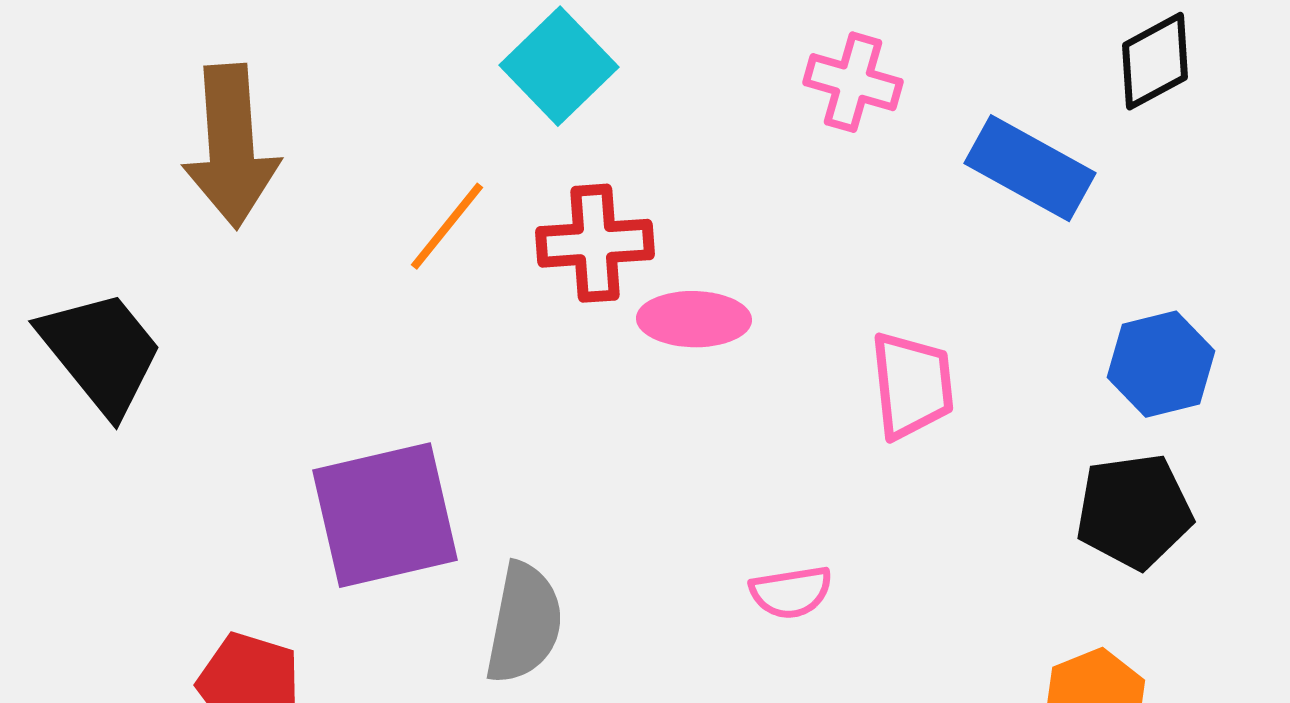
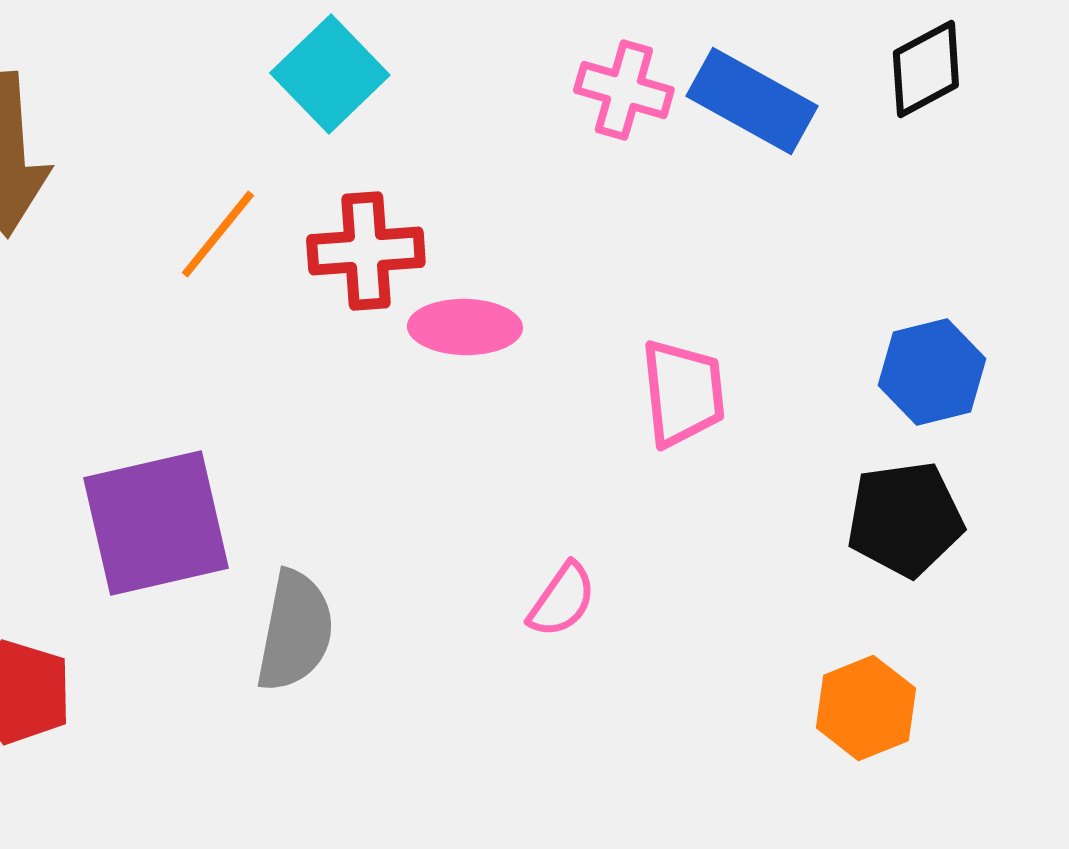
blue rectangle: (1030, 168) -> (752, 101), moved
pink semicircle: (791, 592) -> (562, 600), turned -46

